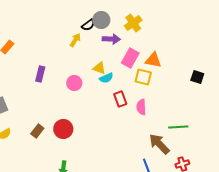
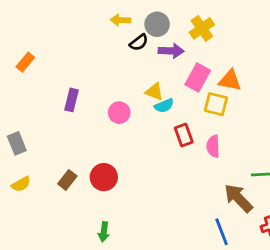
black semicircle: (88, 25) -> (139, 42), moved
yellow arrow: (75, 40) -> (121, 20), moved, turned -120

